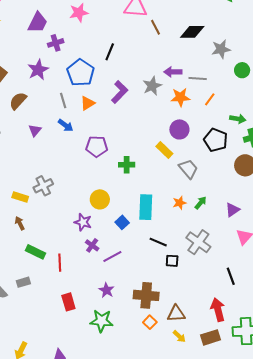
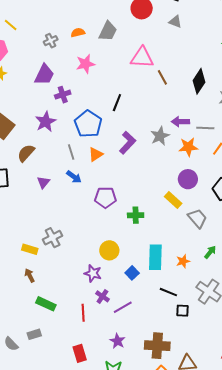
black diamond: (192, 32) -> (199, 81), turned -55
orange star: (179, 203) -> (183, 261), moved
red line: (60, 263) -> (83, 313), moved

